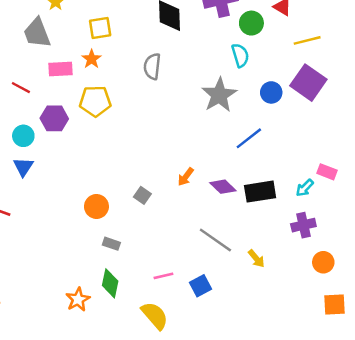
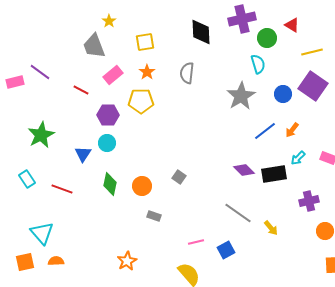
orange star: (92, 59) -> (147, 72), moved
pink rectangle: (61, 69) -> (113, 75), turned -36
cyan circle: (23, 136) -> (107, 143), moved
orange arrow: (186, 177) -> (292, 130), moved
cyan arrow: (305, 188) -> (298, 158), moved
green diamond: (110, 283) -> (110, 184), moved

